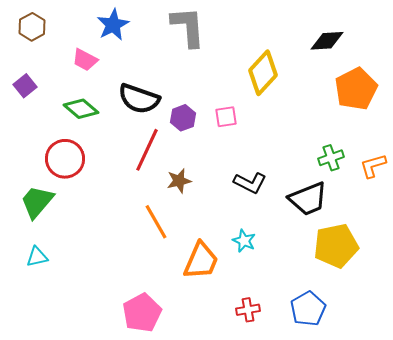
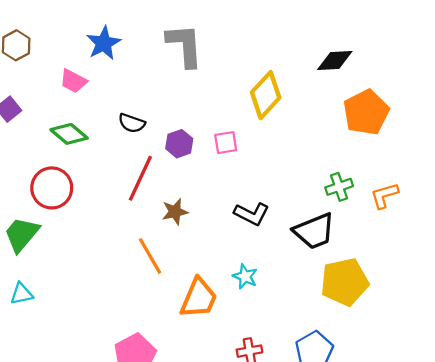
black semicircle: (139, 99) -> (132, 123), size x0.6

